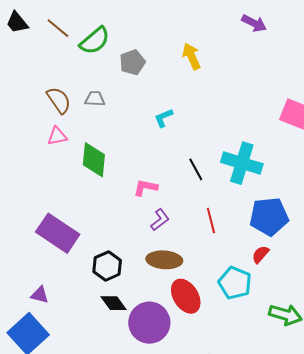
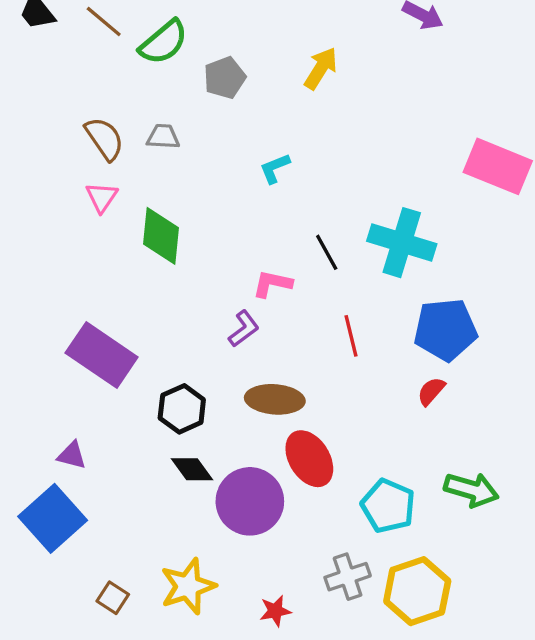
yellow arrow: (191, 56) -> (321, 68), turned 56
pink triangle: (57, 136) -> (102, 197), turned -45
pink L-shape: (145, 188) -> (272, 284), moved
purple L-shape: (160, 220) -> (244, 329), moved
cyan pentagon: (235, 283) -> (388, 506), moved

